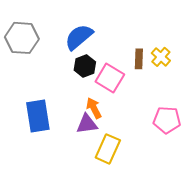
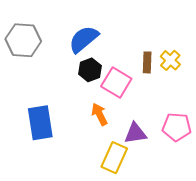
purple triangle: (87, 124) -> (135, 133), moved

